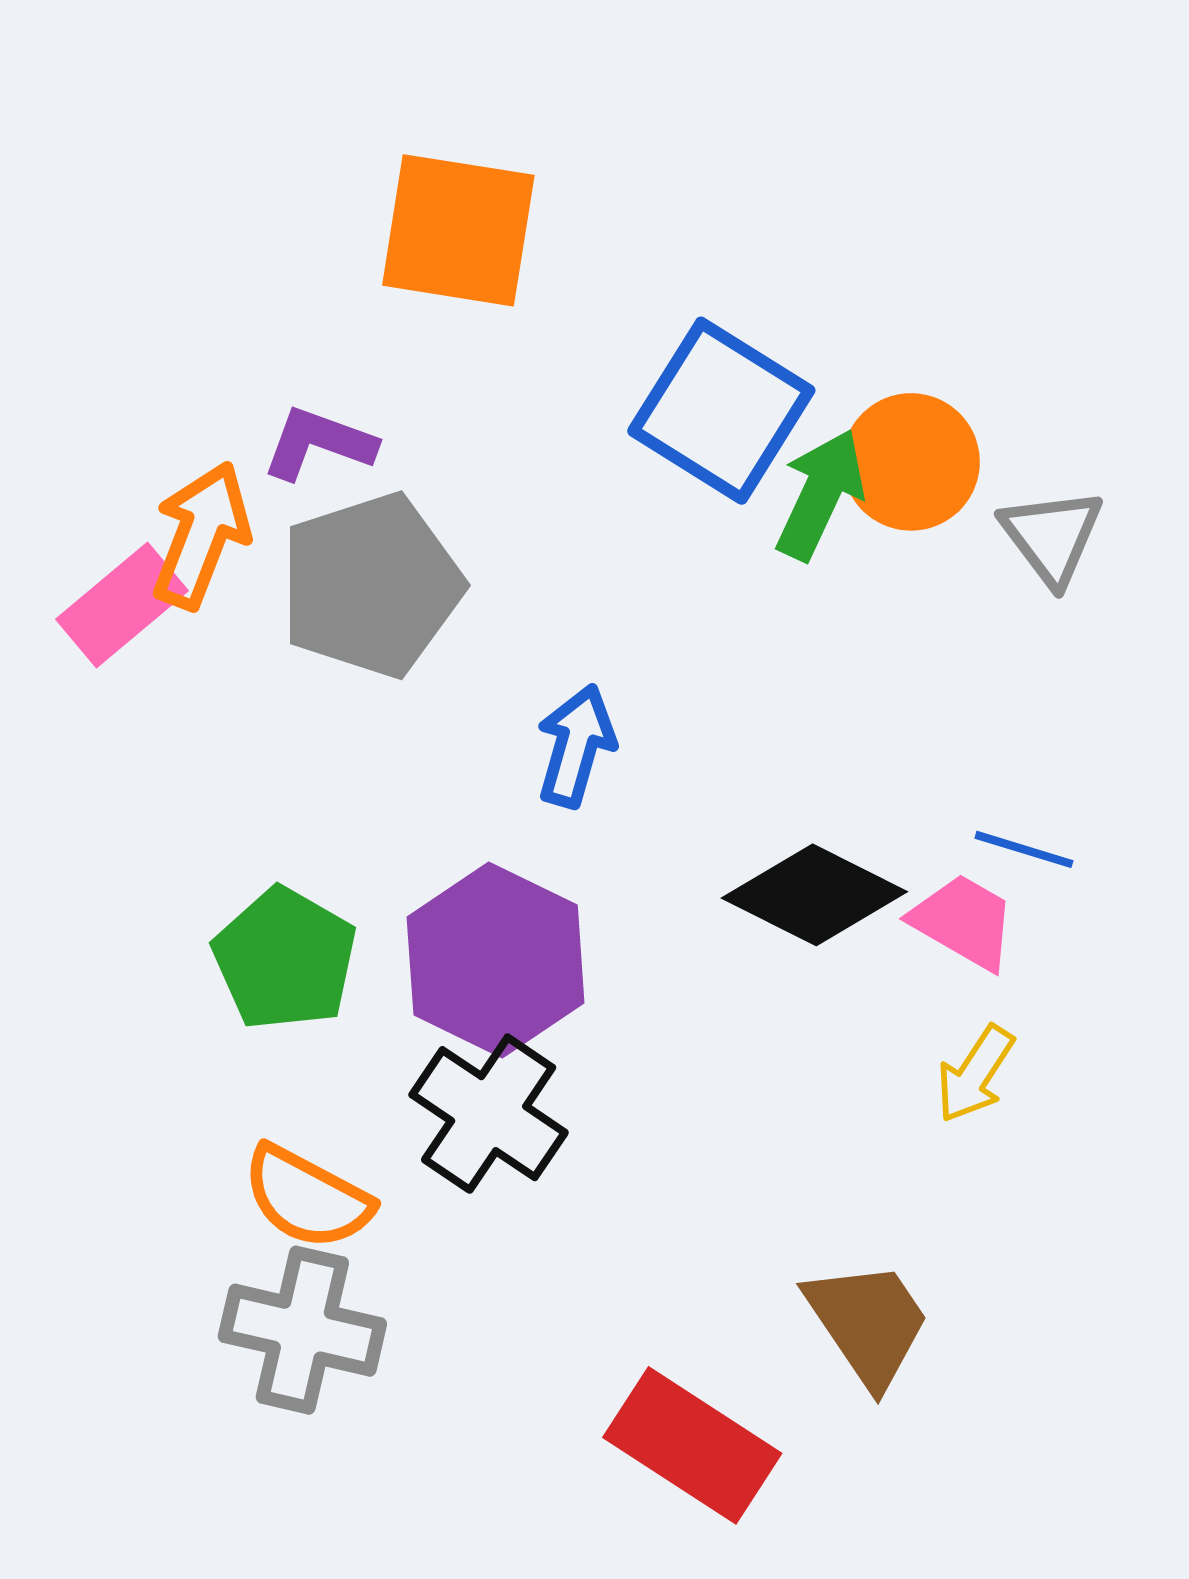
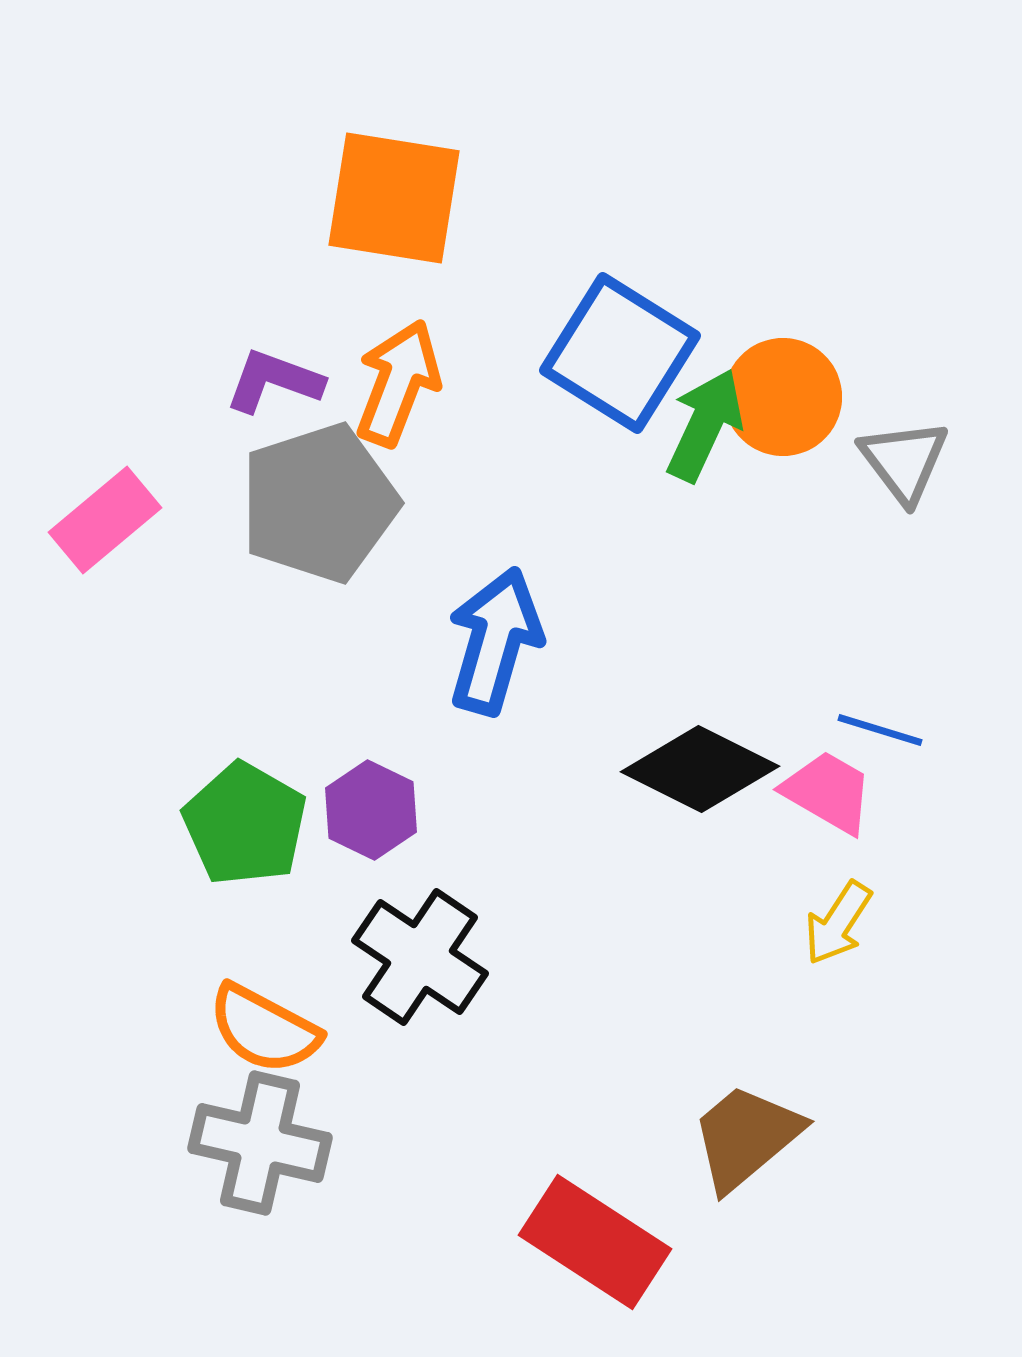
orange arrow: (201, 535) -> (398, 383), moved
blue arrow: (576, 746) -> (495, 641), size x1.4
purple hexagon: (496, 960) -> (371, 810), moved, size x0.6
brown trapezoid: (868, 1323) -> (746, 1137), turned -96

